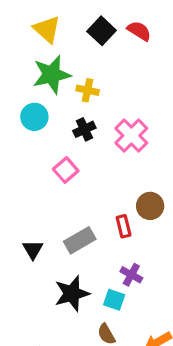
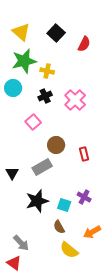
red semicircle: (139, 31) -> (84, 44), moved, turned 84
brown circle: (150, 206) -> (56, 145), moved
red rectangle: (124, 226) -> (84, 154), moved
purple cross: (131, 275) -> (84, 197), moved

